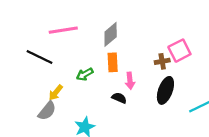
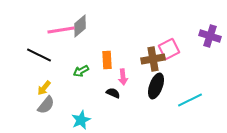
gray diamond: (111, 34) -> (80, 26), moved
brown cross: (162, 61) -> (153, 59), size x1.6
yellow arrow: (56, 93) -> (44, 88), moved

